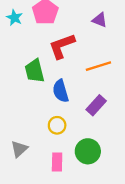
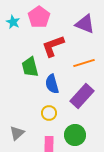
purple triangle: (100, 20) -> (85, 24), size x1.5
purple rectangle: (96, 105) -> (82, 96), size x1.4

